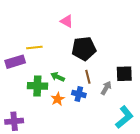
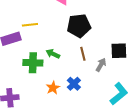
blue cross: (79, 94) -> (74, 84), moved, turned 32
orange star: (58, 99) -> (53, 88), moved

